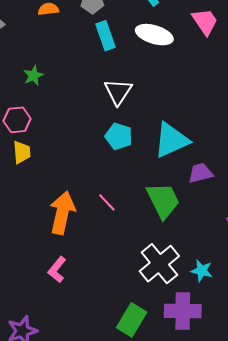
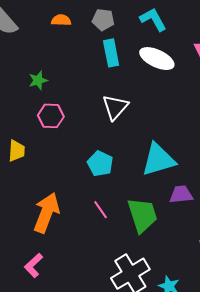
pink hexagon: (17, 120) -> (51, 116), moved
cyan pentagon: (119, 136) -> (100, 164), moved
pink line: (107, 202) -> (101, 210), moved

